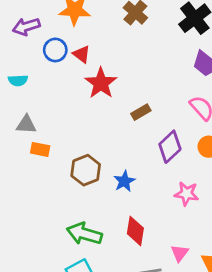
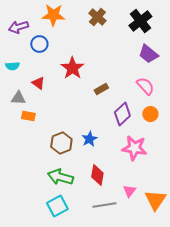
red triangle: (82, 54) -> (38, 83), moved
brown hexagon: (86, 170) -> (61, 143), moved
pink star: (187, 194) -> (134, 148), size x1.4

